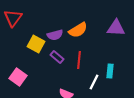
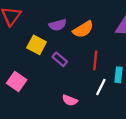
purple semicircle: (55, 35) -> (58, 25), moved
red line: (79, 60) -> (95, 60), moved

